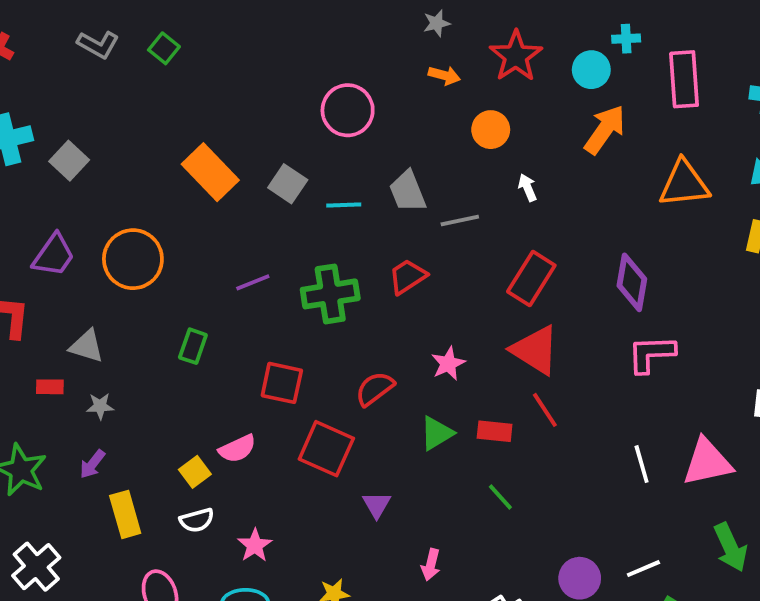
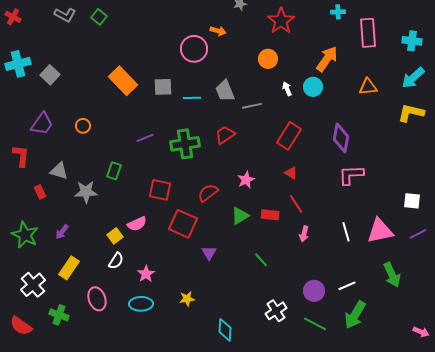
cyan circle: (591, 70) -> (313, 87), moved
orange arrow: (444, 75) -> (218, 31), moved
gray square: (288, 184) -> (163, 87), turned -36
orange triangle: (684, 184) -> (368, 87), size x0.7
orange circle: (133, 259) -> (83, 126), size x0.5
red triangle: (535, 350) -> (291, 173), size x0.5
red rectangle: (50, 387) -> (40, 192), turned 64
gray star: (100, 406) -> (86, 192), moved, size x1.6
green line: (500, 497) -> (261, 260), moved
yellow rectangle: (125, 514) -> (69, 268), moved, turned 50
white semicircle: (197, 520) -> (116, 261), turned -42
pink arrow: (431, 565) -> (304, 234), moved

